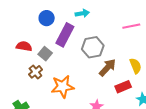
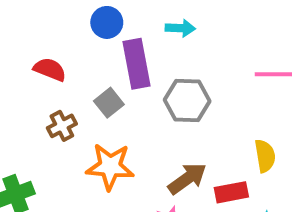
purple rectangle: (65, 35) -> (136, 64), turned -50
gray square: (45, 54) -> (109, 103), moved
brown arrow: (108, 68) -> (187, 179), moved

